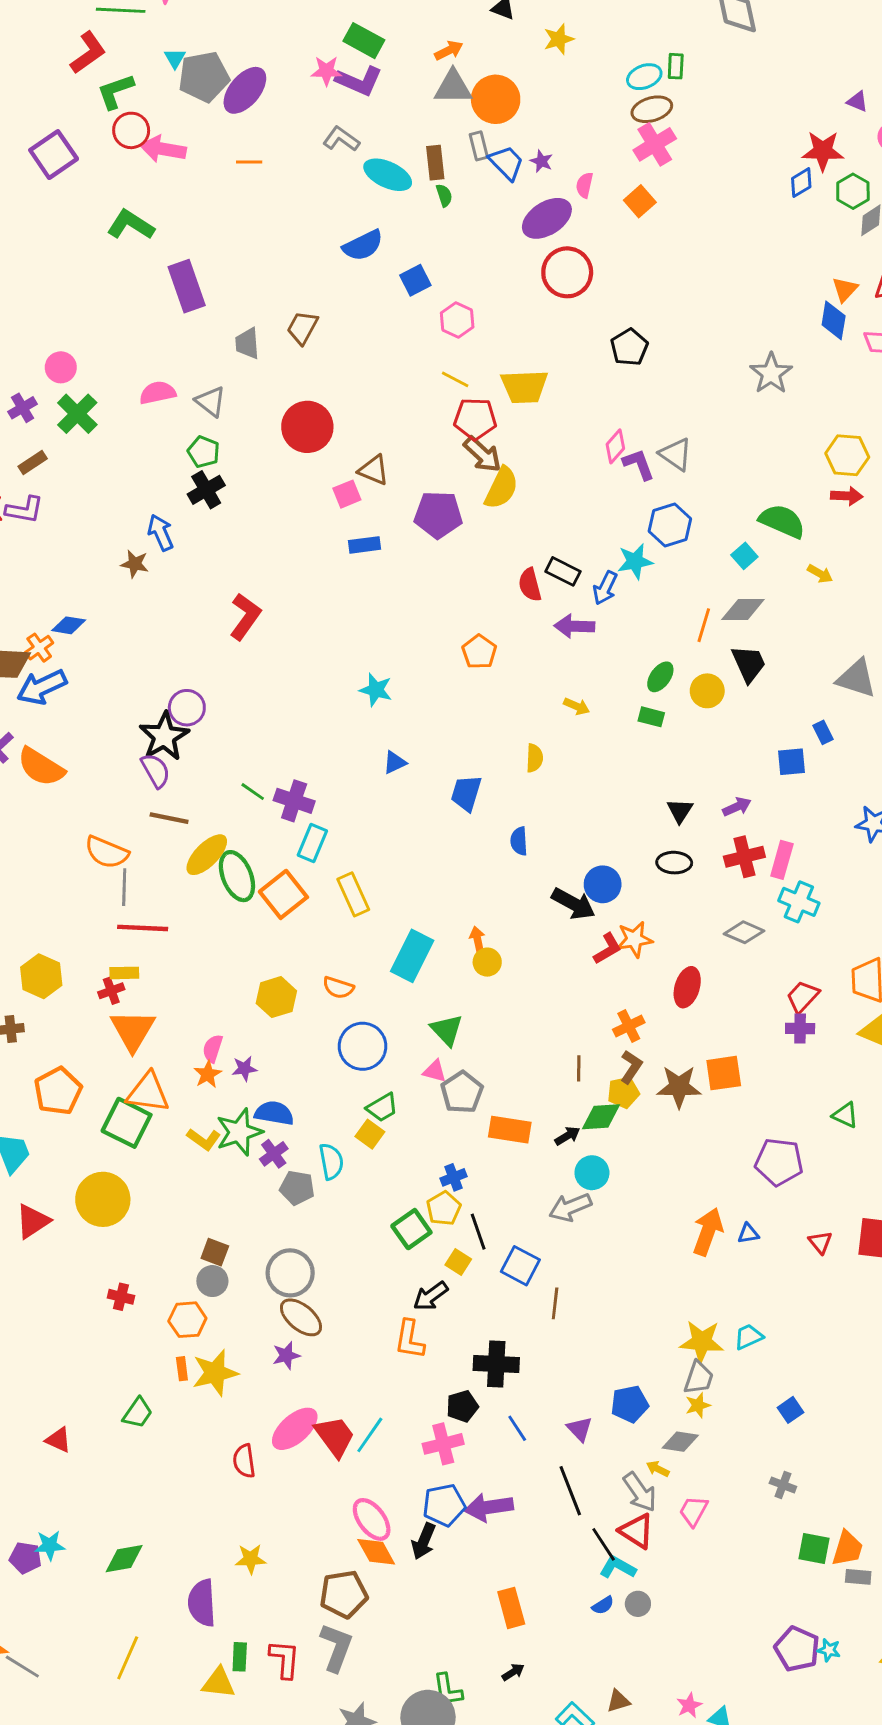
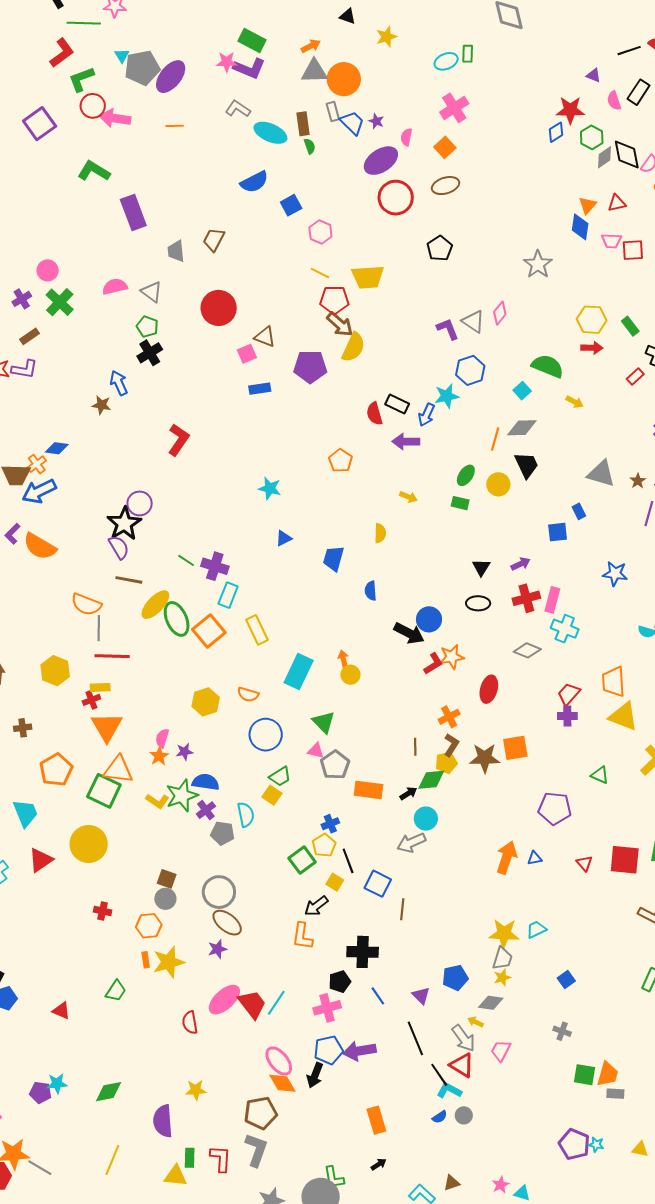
brown ellipse: (652, 109) -> (446, 186), moved
pink diamond: (615, 446) -> (500, 313), moved
yellow hexagon: (41, 976) -> (55, 671), moved

